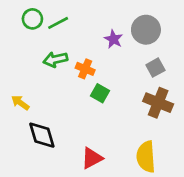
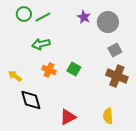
purple star: (114, 39) -> (84, 17), moved
orange cross: (85, 69) -> (49, 70), moved
yellow semicircle: (146, 157) -> (108, 116), size x0.7

